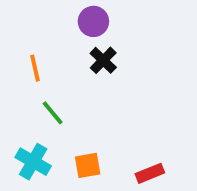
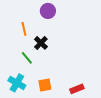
black cross: (103, 60) -> (41, 43), moved
orange line: (35, 68) -> (24, 29), moved

